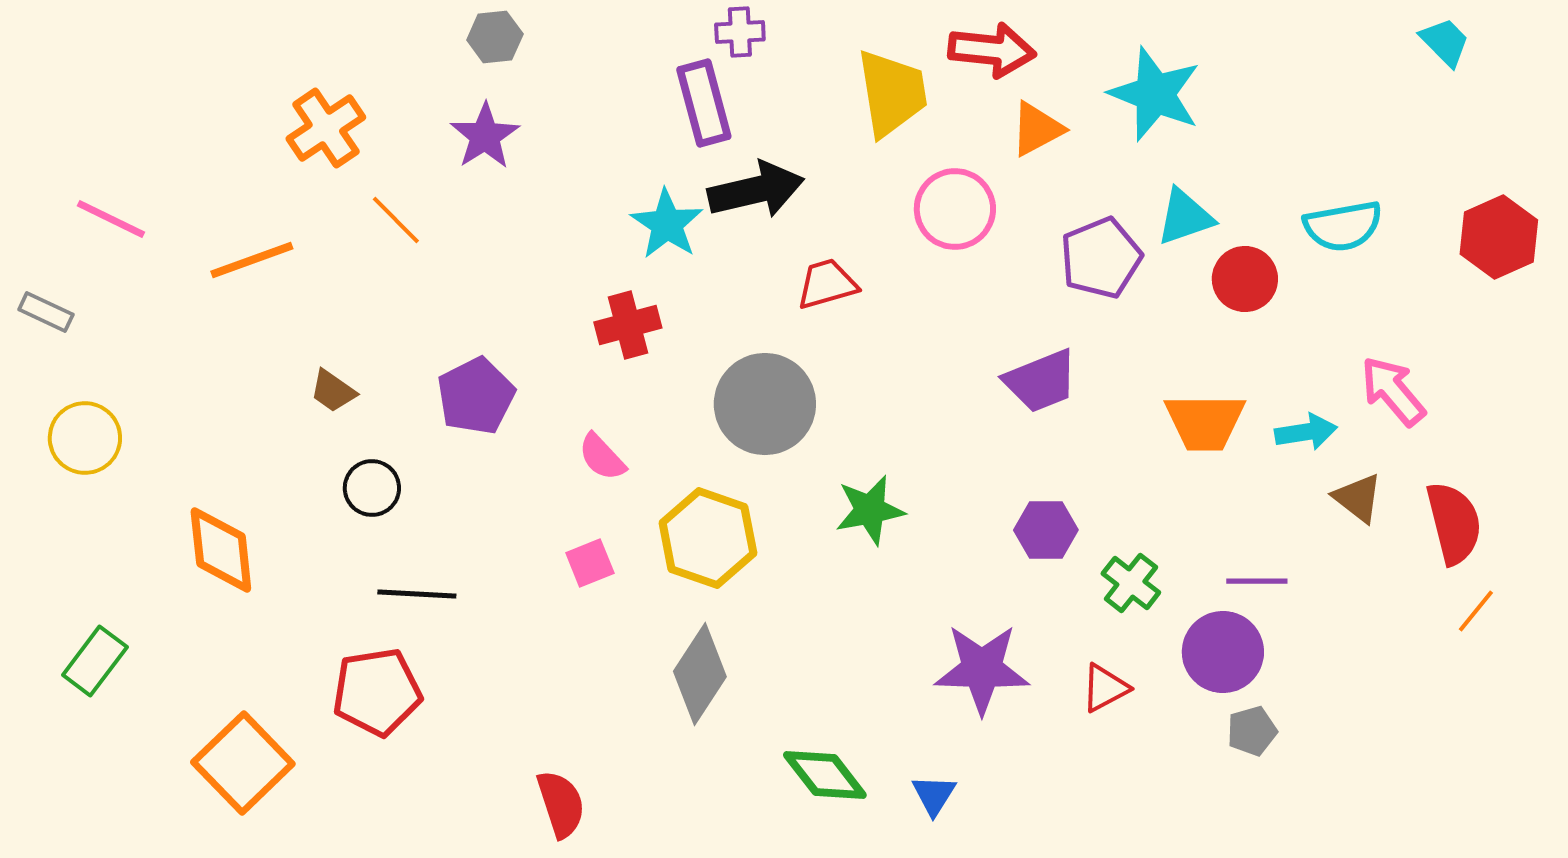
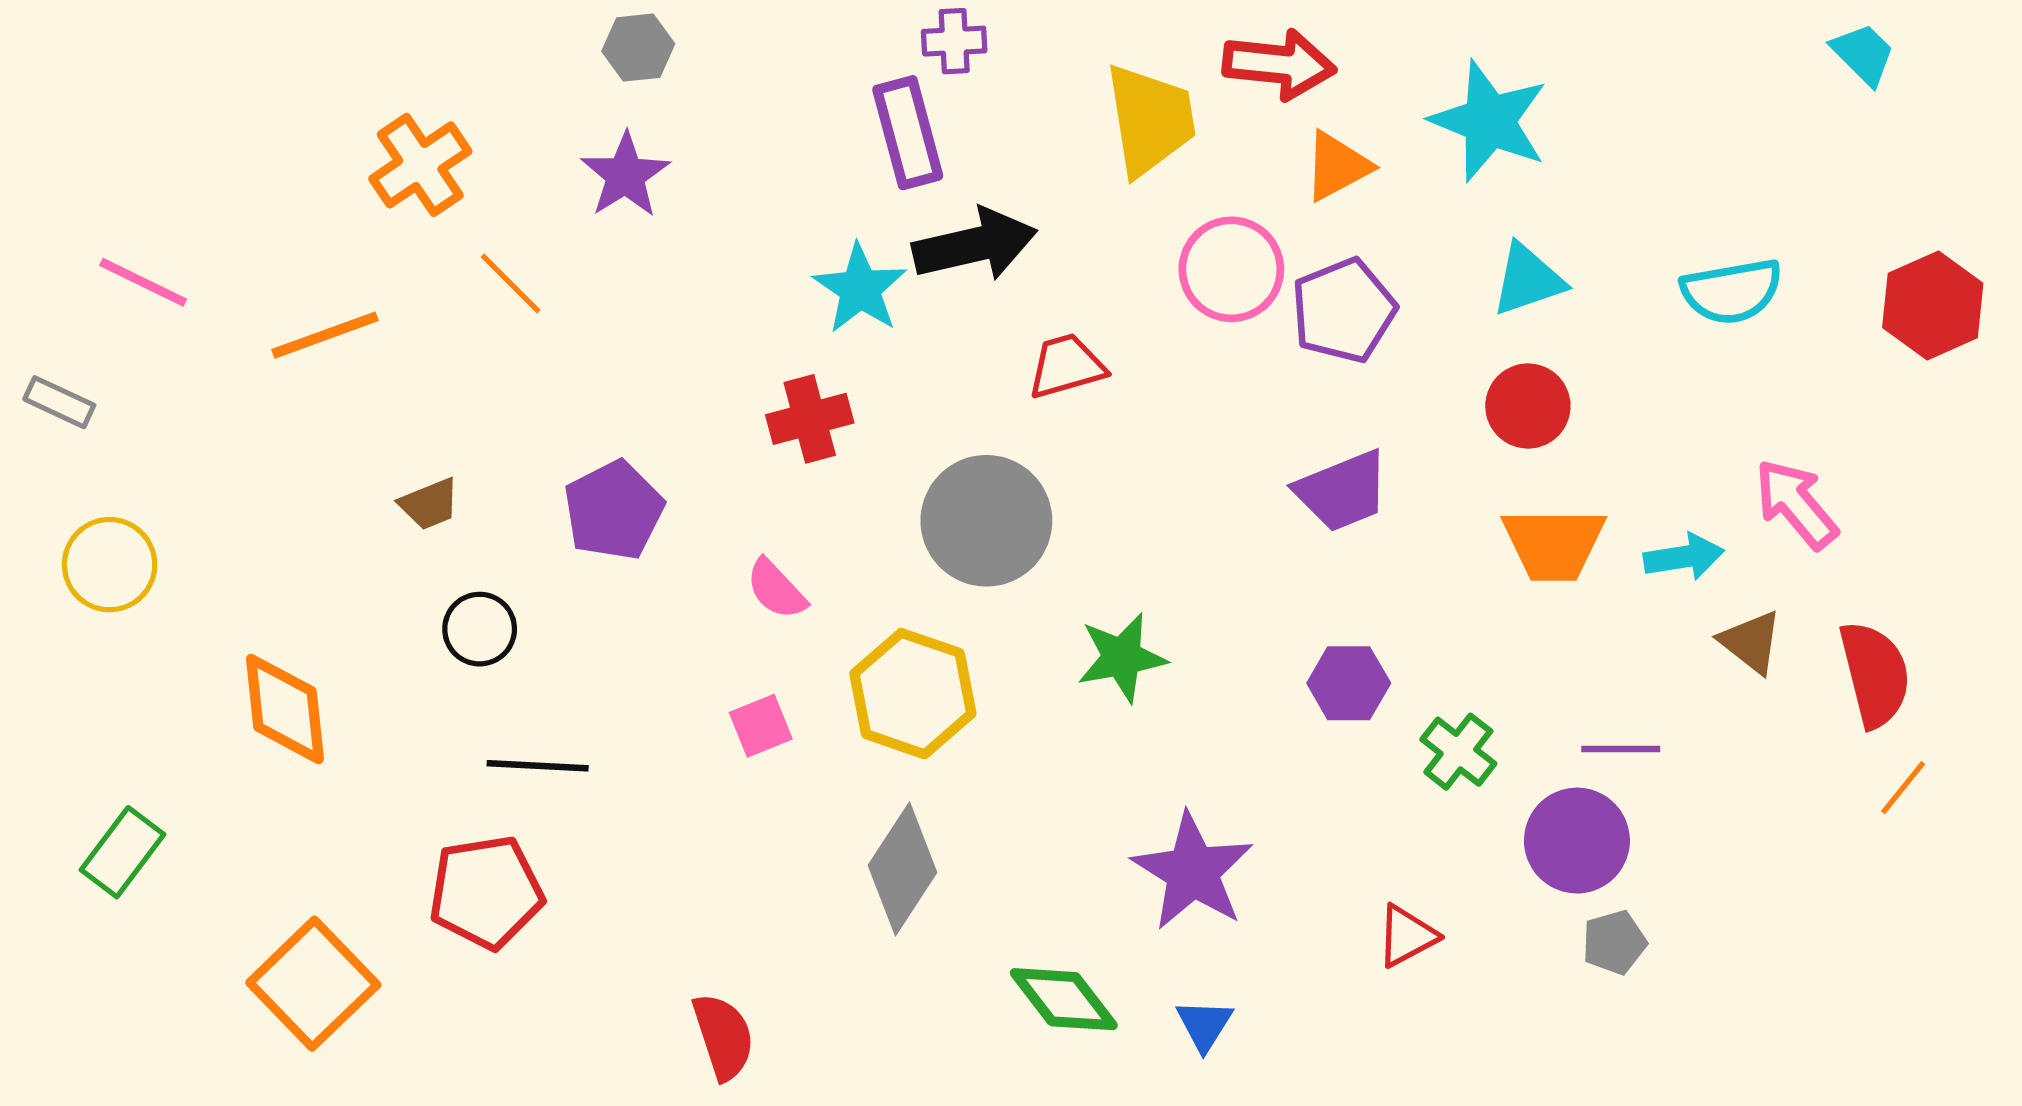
purple pentagon: (1101, 258) -> (1344, 311), moved
red circle: (1245, 279) -> (1528, 406), moved
brown trapezoid: (333, 391) -> (429, 504), turned -57
purple star: (982, 669) -> (1193, 871), moved, turned 30
red triangle: (1105, 688) -> (1407, 936), moved

